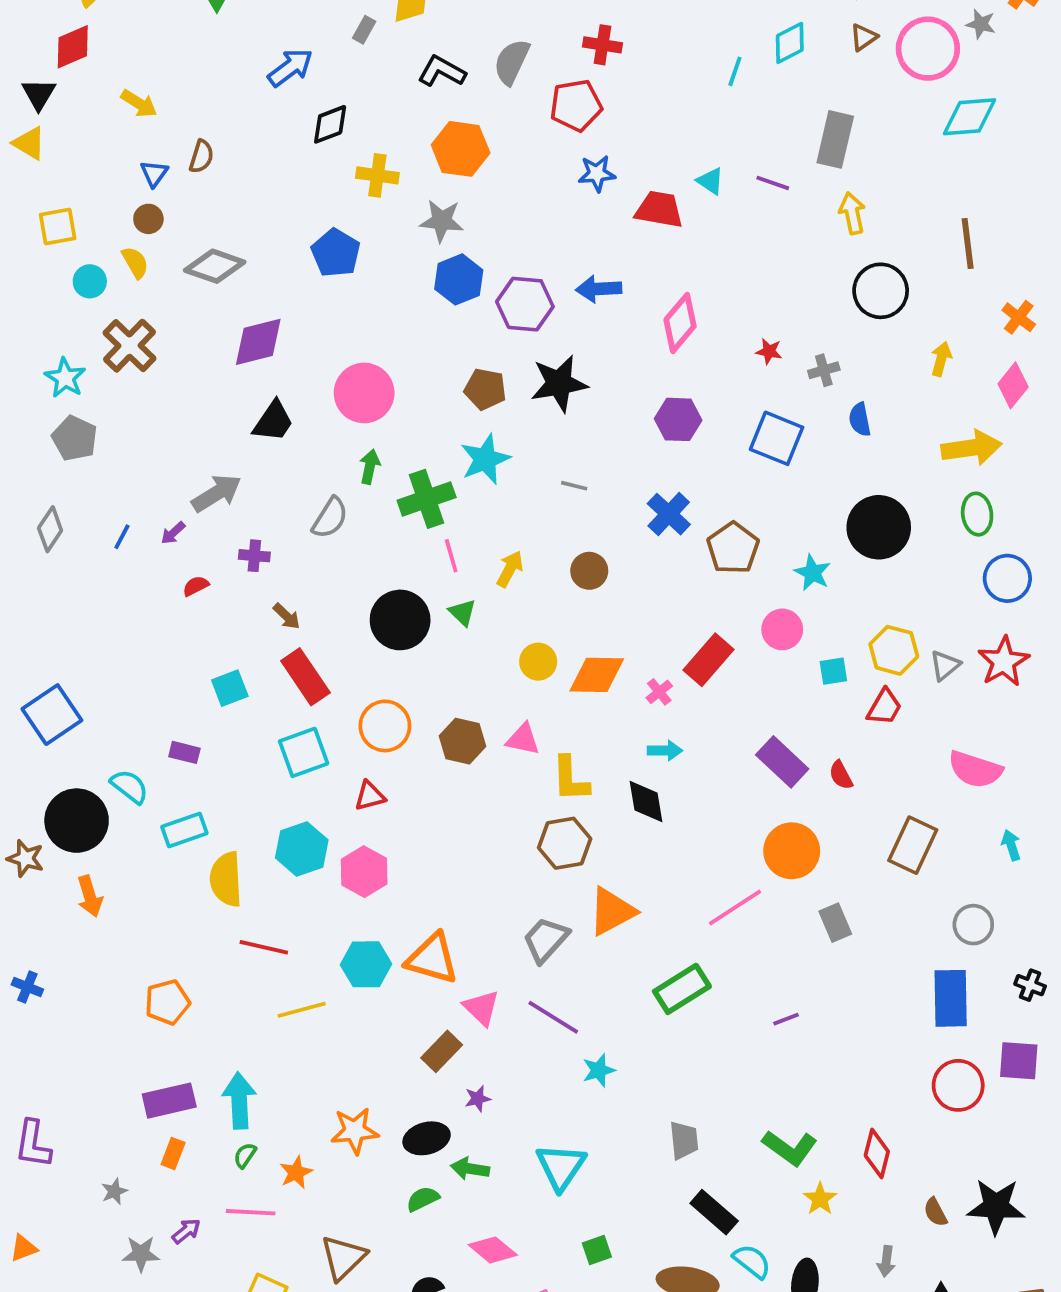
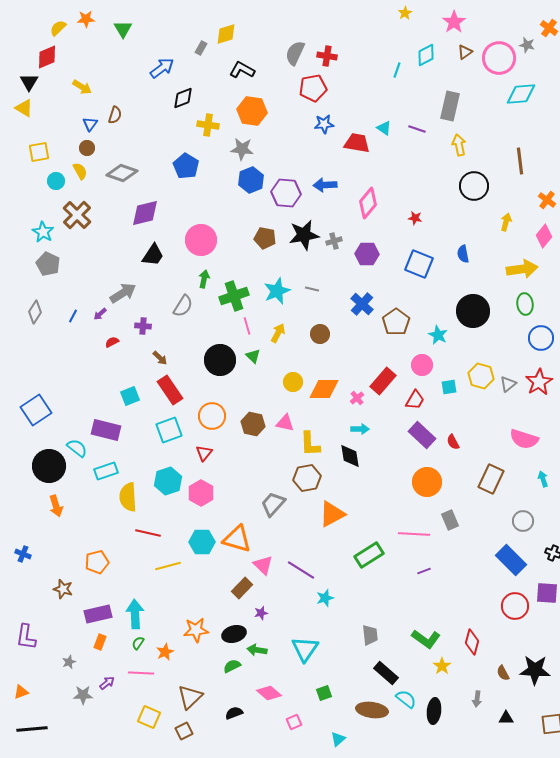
gray semicircle: (512, 62) -> (295, 53), moved
gray cross: (824, 370) -> (334, 241), moved
cyan star: (485, 459) -> (277, 291), moved
red trapezoid: (884, 707) -> (415, 400), moved
purple rectangle: (184, 752) -> (106, 430), size x1.8
red triangle: (370, 796) -> (204, 453), turned -36
brown star: (25, 858) -> (63, 589), moved
pink line: (735, 908) -> (414, 534), moved, turned 36
gray trapezoid: (546, 940) -> (273, 504), moved
blue rectangle: (951, 998) -> (511, 560), turned -44

